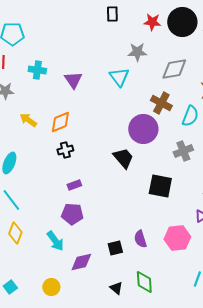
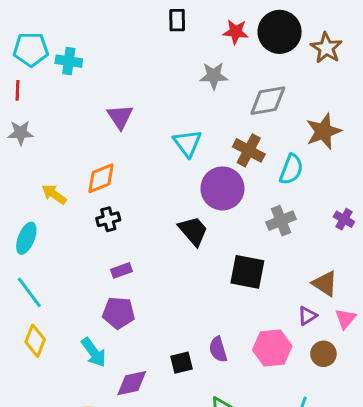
cyan cross: (37, 70) -> (69, 61), moved
cyan triangle: (119, 77) -> (187, 143), moved
yellow arrow: (28, 120) -> (54, 194), moved

